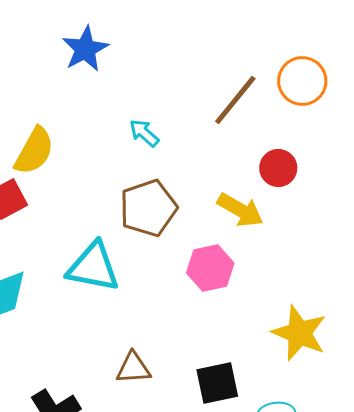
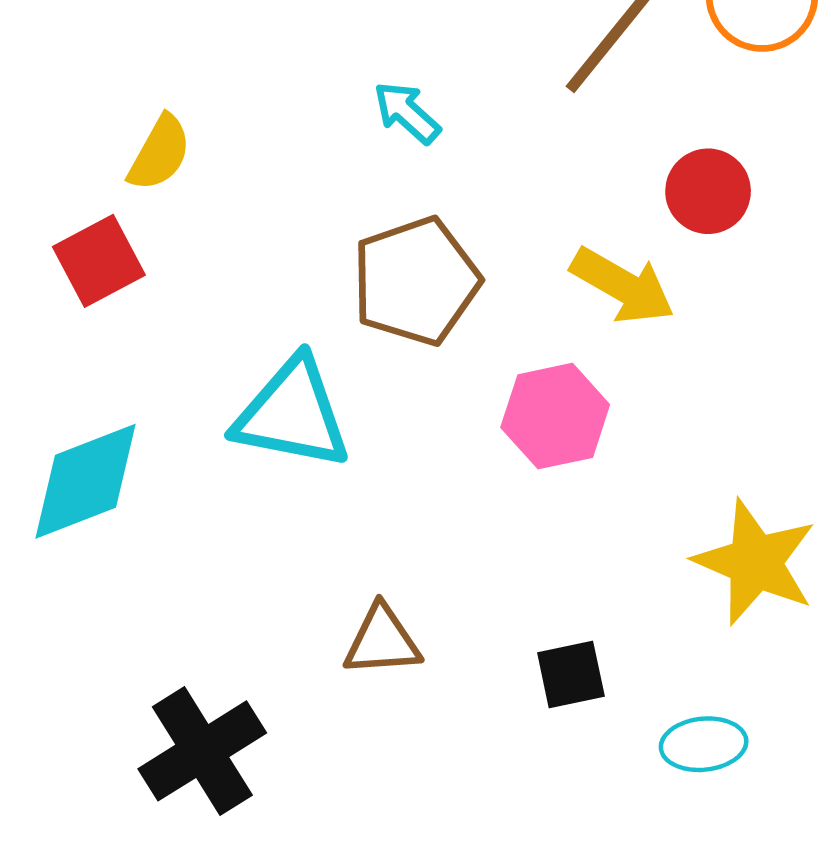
yellow semicircle: (34, 151) -> (160, 153), size x0.7
black square: (217, 383) -> (571, 675), size x0.7

